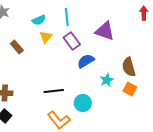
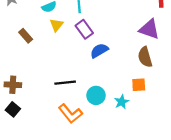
purple triangle: (105, 31) -> (149, 29), moved
cyan star: (107, 80) -> (122, 102), moved
orange square: (130, 89) -> (139, 85), moved, turned -32

